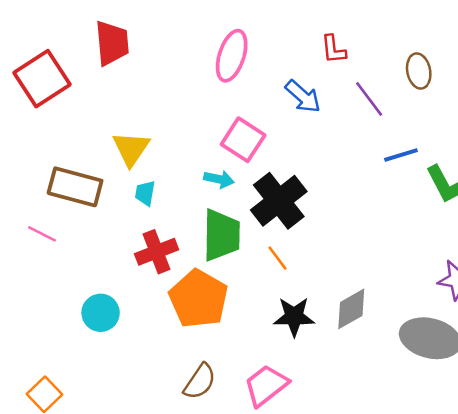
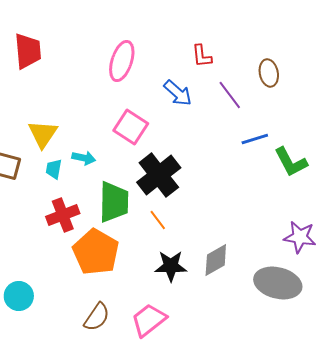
cyan arrow: (219, 179) -> (84, 158), moved
cyan circle: (101, 313) -> (19, 296), moved

